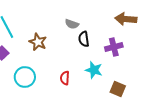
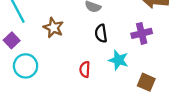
black semicircle: (84, 39) -> (101, 33), moved
cyan circle: (25, 77) -> (26, 66), moved

